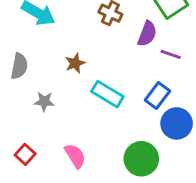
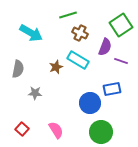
cyan rectangle: (107, 94) -> (78, 60), moved
blue rectangle: (157, 96) -> (112, 89), turned 42
blue circle: (177, 123) -> (90, 103), moved

